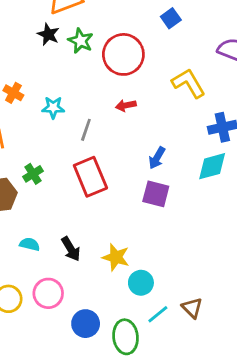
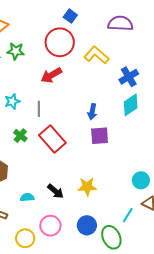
red circle: (123, 54) -> (60, 42), moved
red arrow: (126, 105) -> (51, 75), moved, size x1.5
green cross: (33, 174) -> (20, 136), moved
cyan circle: (141, 283) -> (141, 180), moved
blue circle: (86, 324) -> (87, 225), moved

